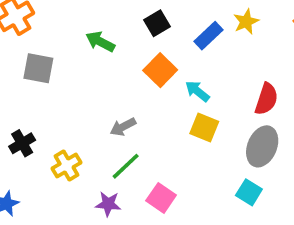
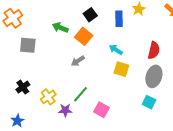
blue rectangle: (209, 36) -> (119, 19), turned -42
orange square: (160, 70) -> (84, 36), moved
gray arrow: (123, 127) -> (78, 61), moved
purple star: (108, 204) -> (65, 110), moved

